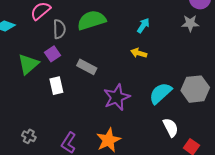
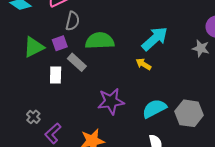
green semicircle: (92, 20) -> (100, 41), moved
cyan arrow: (143, 26) -> (155, 39), size x1.8
gray rectangle: (87, 67) -> (77, 62), moved
gray cross: (29, 136) -> (33, 117), moved

